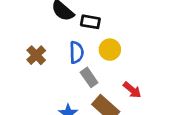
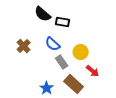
yellow circle: (110, 50) -> (81, 52), moved
blue semicircle: (76, 52) -> (53, 44), turned 133

